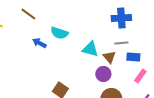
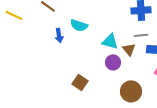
blue arrow: (39, 43) -> (59, 35), turned -128
purple circle: (103, 74) -> (113, 62), moved

